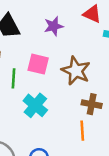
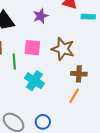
orange line: (82, 131) -> (74, 96), turned 42

